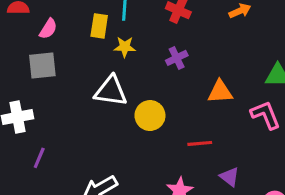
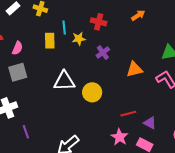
yellow star: (125, 47) -> (79, 39), moved
red line: (200, 143) -> (128, 114), moved
purple line: (39, 158) -> (26, 132), turned -32

